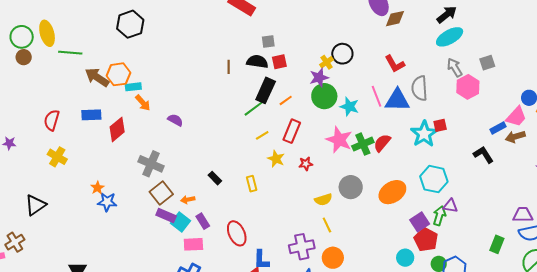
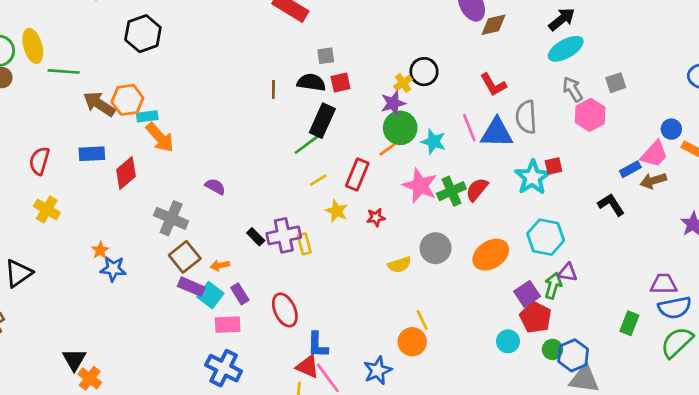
orange line: (286, 100) -> (388, 149), moved
orange arrow: (143, 103) -> (160, 137), size x1.4
purple semicircle: (175, 120) -> (215, 187), moved
yellow line: (327, 225) -> (422, 320), moved
purple cross: (302, 247) -> (284, 235), moved

